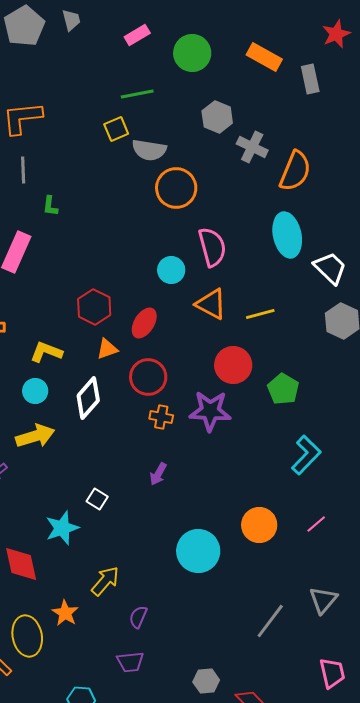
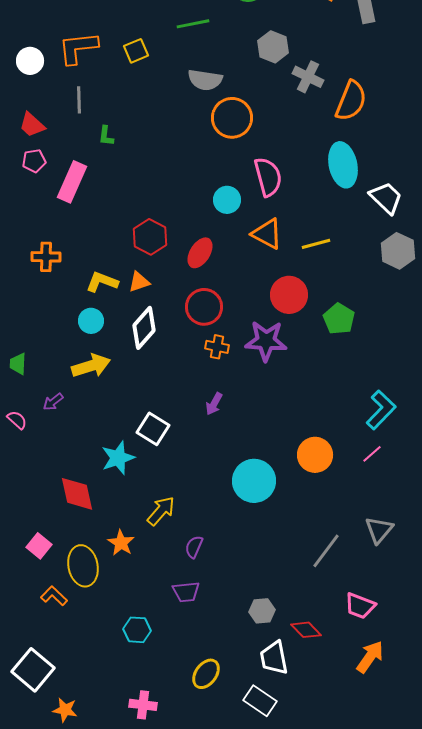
yellow square: (116, 129) -> (136, 51), moved
orange triangle: (107, 349) -> (139, 282), moved
cyan L-shape: (306, 455) -> (381, 410), moved
white square: (97, 499) -> (153, 429), size x1.5
pink trapezoid: (332, 673) -> (360, 606), moved, turned 124

